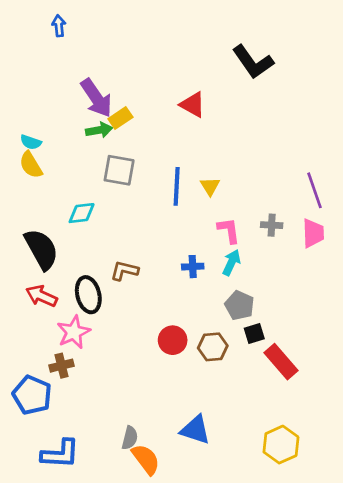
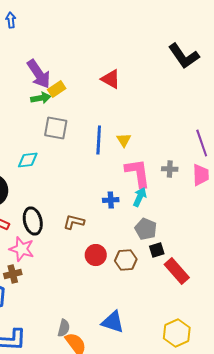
black L-shape: (253, 62) -> (184, 56), moved
pink L-shape: (229, 230) -> (138, 173), size x1.5
brown L-shape: (124, 271) -> (74, 222), moved
pink star: (74, 332) -> (22, 249), turned -30

